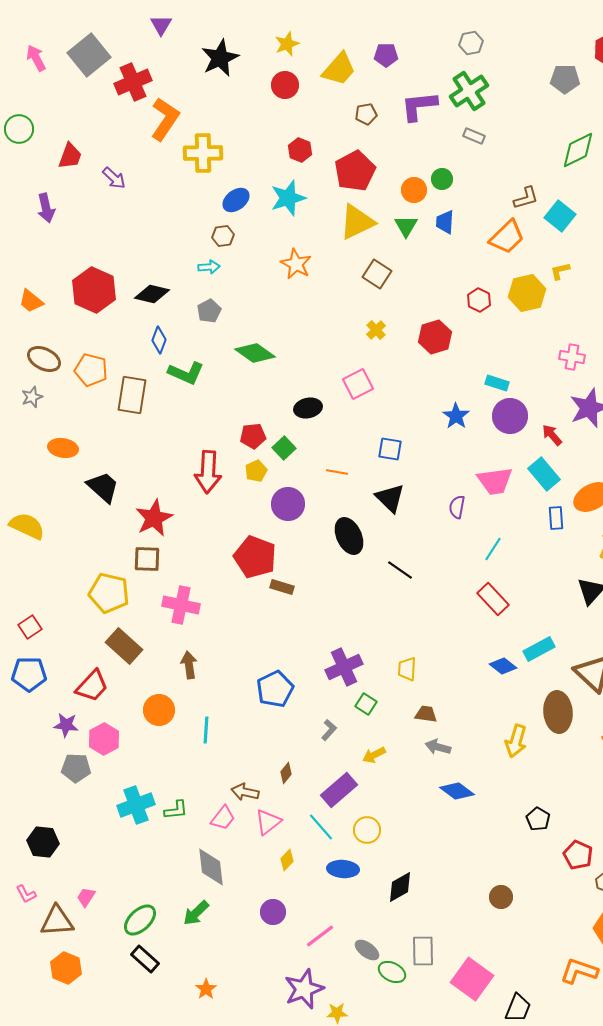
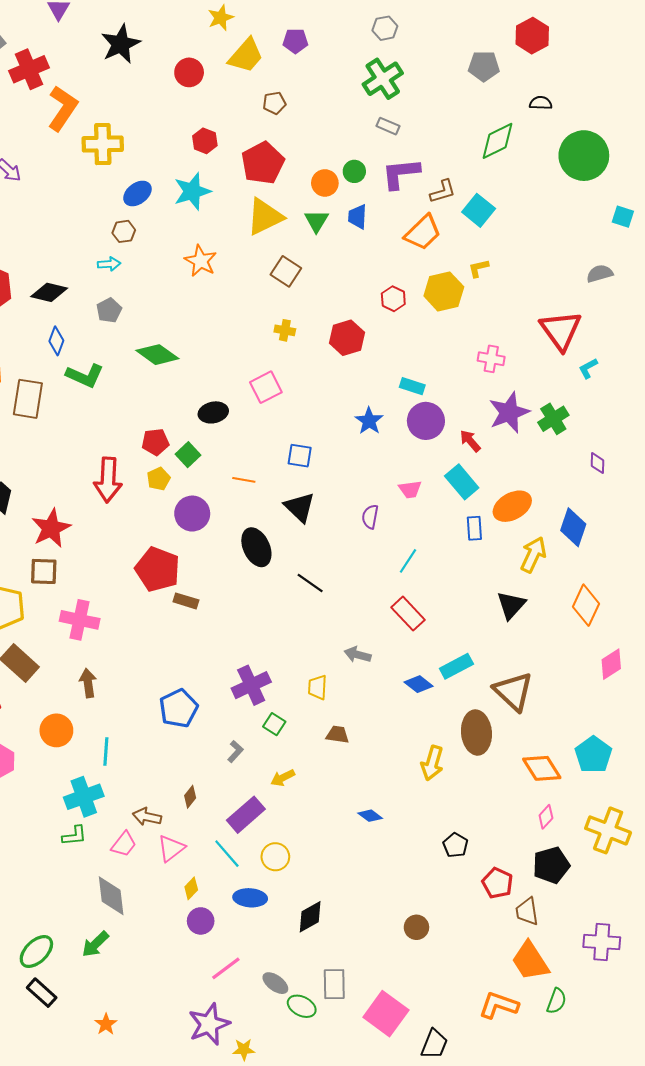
yellow star: (287, 44) -> (221, 18), moved
purple L-shape: (419, 106) -> (401, 173), moved
yellow cross: (376, 330) -> (285, 330), turned -36
pink trapezoid: (495, 481) -> (410, 489), size x0.6
gray arrow: (438, 747) -> (357, 655), moved
blue diamond: (457, 791) -> (370, 816), size x0.7
cyan cross: (136, 805) -> (84, 797), moved
purple circle: (273, 912) -> (201, 921), moved

